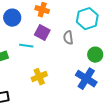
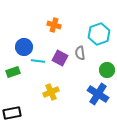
blue circle: (12, 18) -> (24, 47), moved
purple square: (42, 33) -> (60, 58), moved

